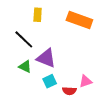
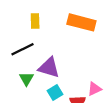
black line: (24, 39) -> (22, 49), turned -65
green triangle: (25, 66) -> (27, 79), turned 40

